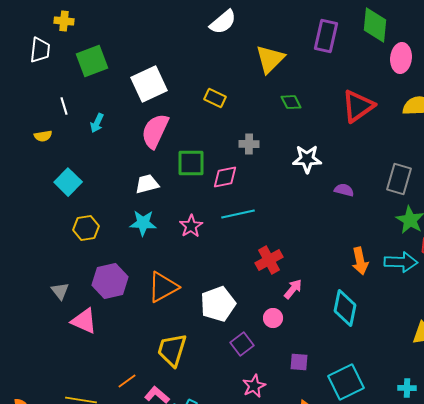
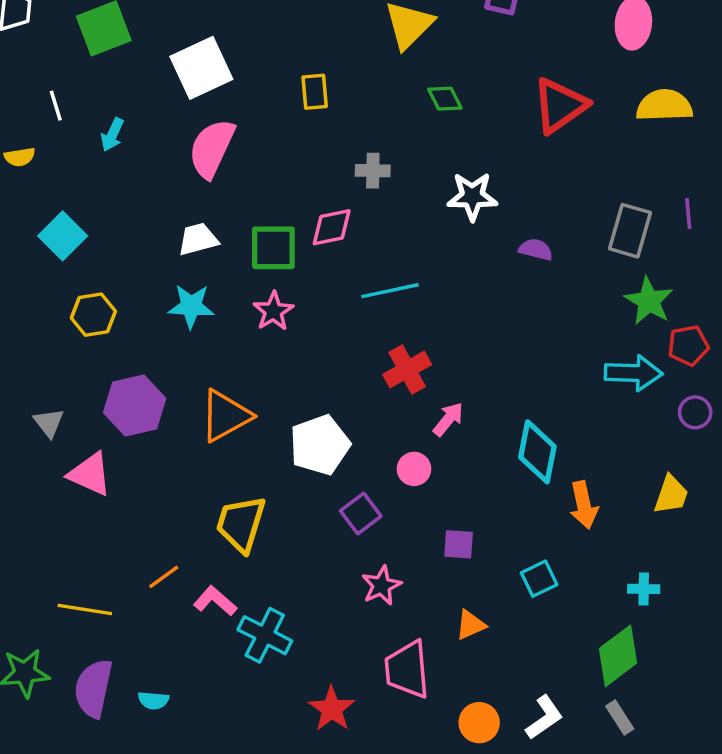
yellow rectangle: (215, 98) -> (315, 92), turned 60
green square: (191, 163) -> (273, 248), moved
cyan line: (238, 214) -> (390, 291), moved
orange arrow: (360, 261) -> (584, 505), moved
cyan square: (346, 382) -> (539, 579), size x0.6

